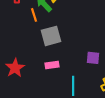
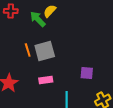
orange line: (34, 15) -> (28, 50), moved

